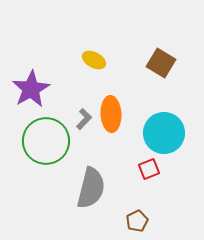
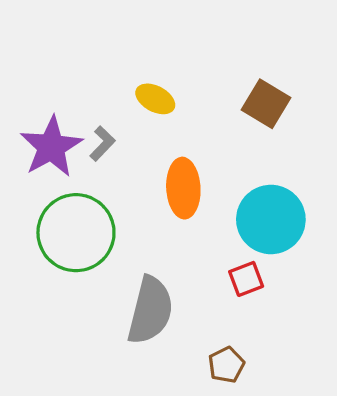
gray L-shape: (84, 119) -> (102, 143), moved

